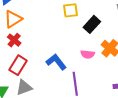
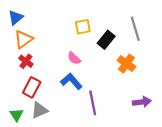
pink semicircle: (88, 54) -> (74, 58), moved, turned 40

